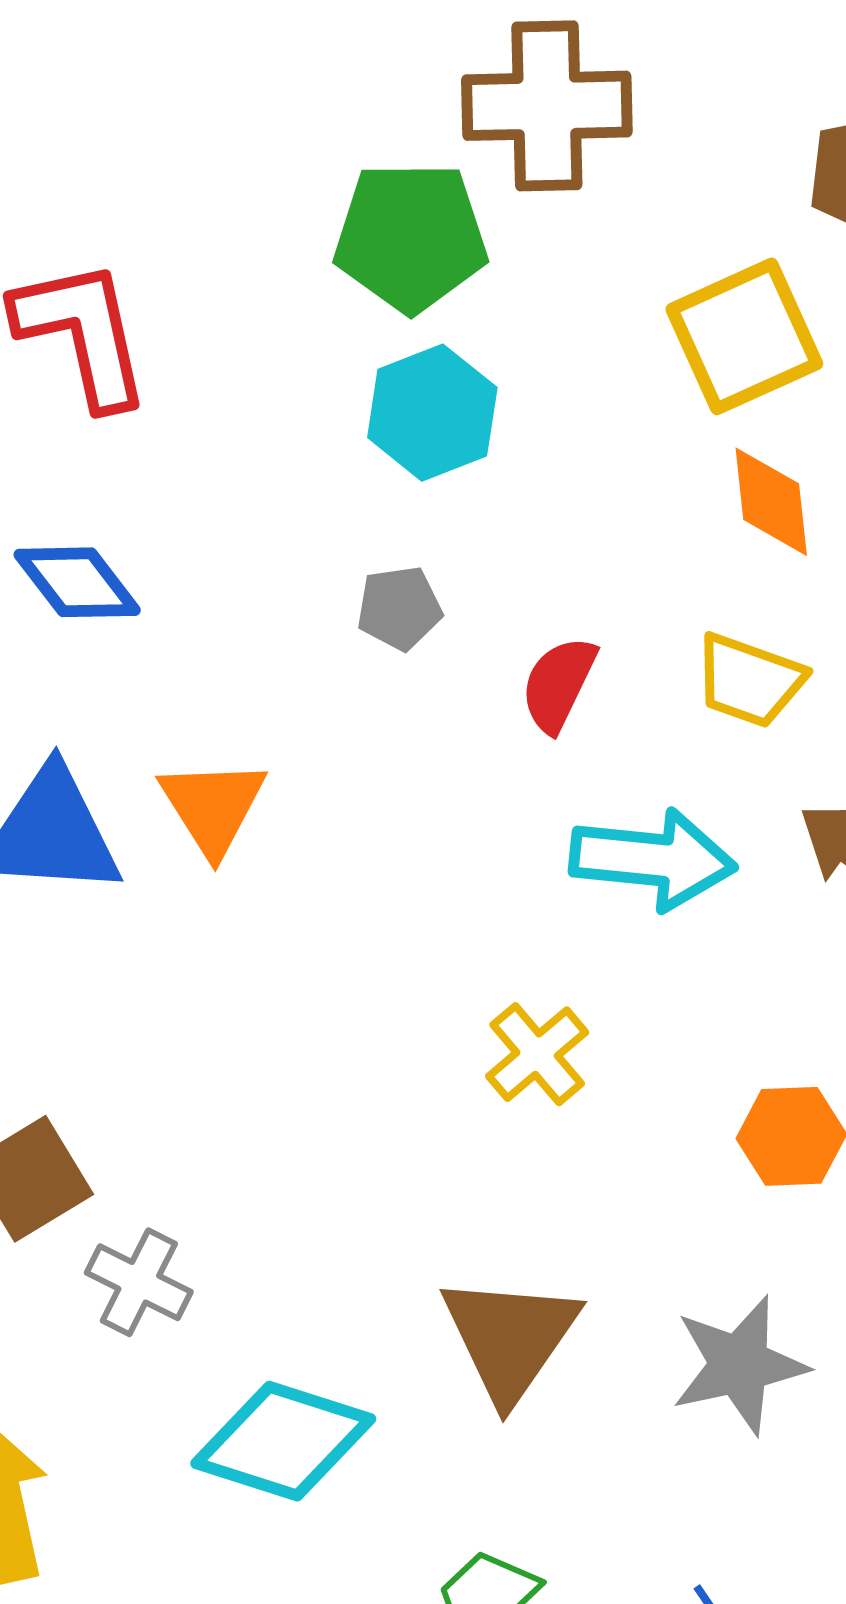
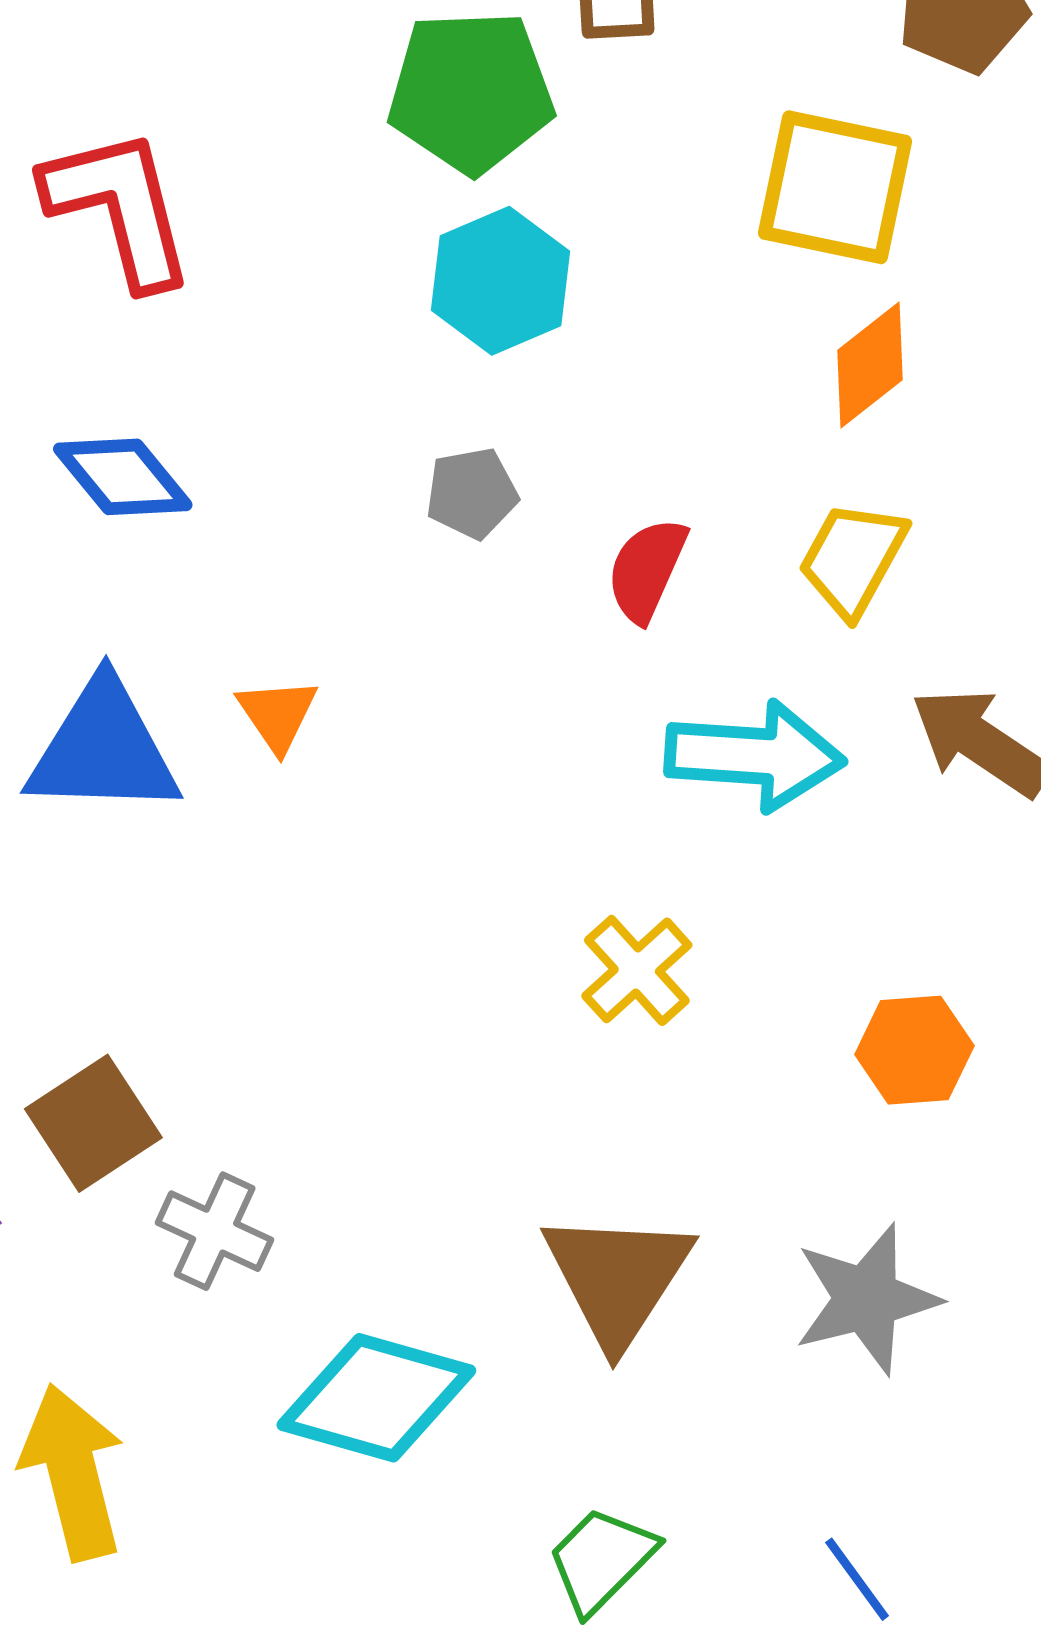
yellow square: (744, 336) -> (835, 187), turned 38
orange diamond: (771, 502) -> (870, 365), turned 60
yellow trapezoid: (749, 680) -> (853, 559), turned 101
orange triangle: (213, 807) -> (277, 715), size x0.7

